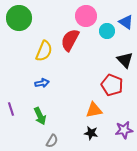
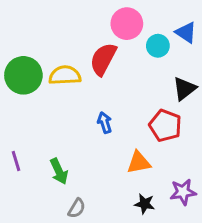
green circle: (19, 18) -> (23, 75), moved
yellow semicircle: (44, 51) -> (65, 75), turned -115
black triangle: (125, 60) -> (184, 89), turned 36
blue arrow: (42, 83) -> (105, 123), moved, turned -96
black star: (91, 133) -> (145, 204), moved

